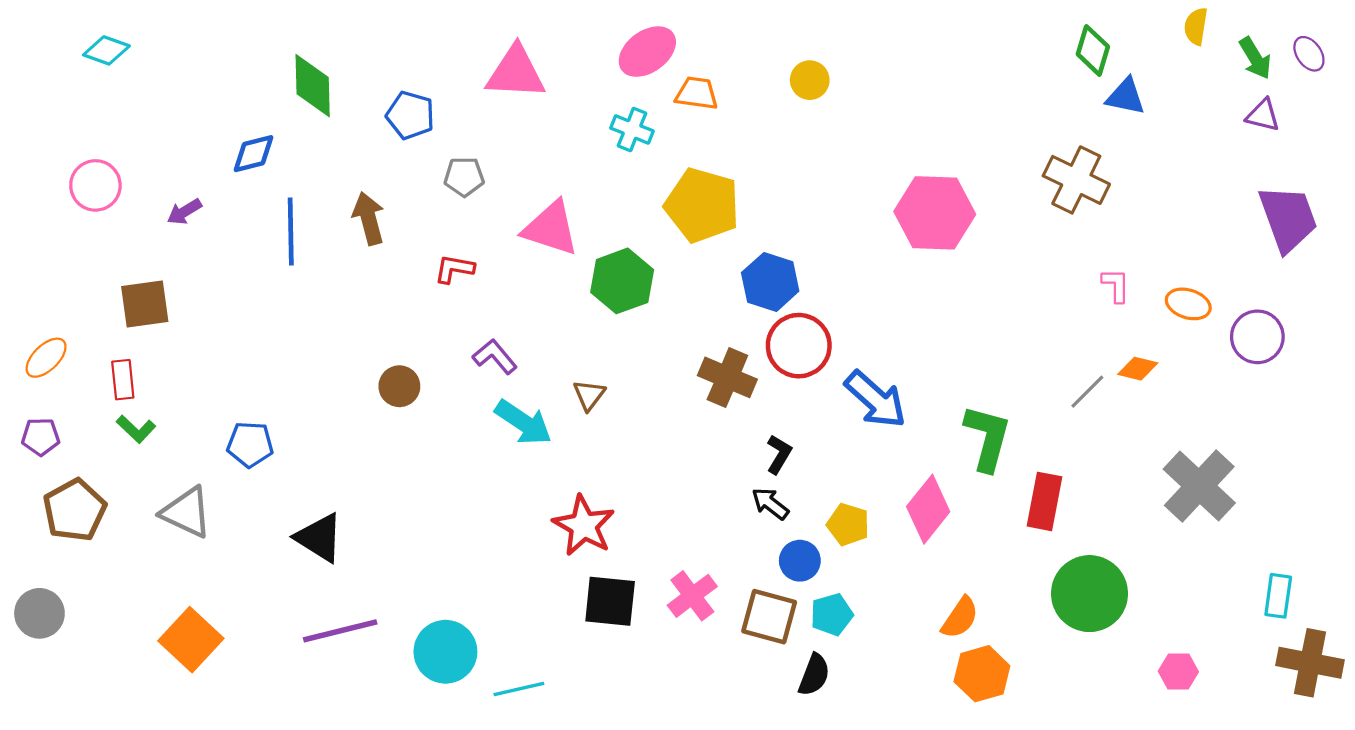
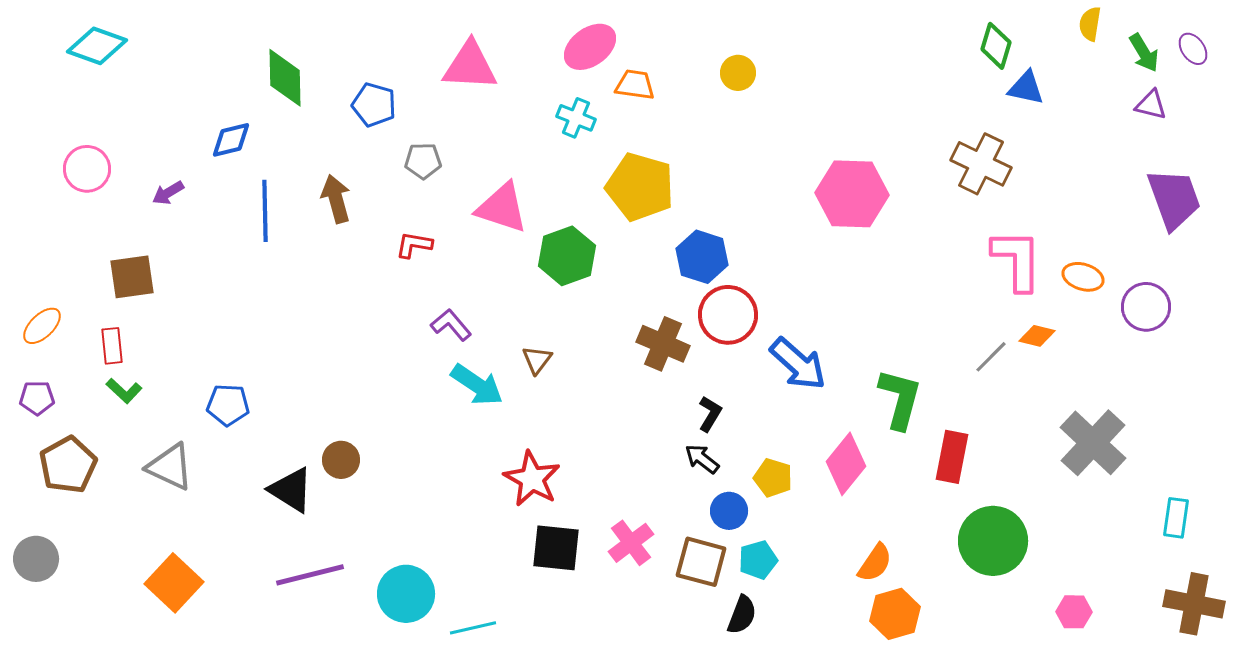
cyan diamond: (106, 50) -> (97, 46), size x1.4
pink L-shape: (1116, 285) -> (1017, 260), size x2.0
brown circle: (399, 386) -> (341, 460), moved
cyan rectangle: (1278, 596) -> (1176, 518), moved

